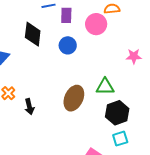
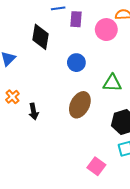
blue circle: (68, 45) -> (76, 63), moved
green triangle: (105, 87) -> (112, 83), moved

